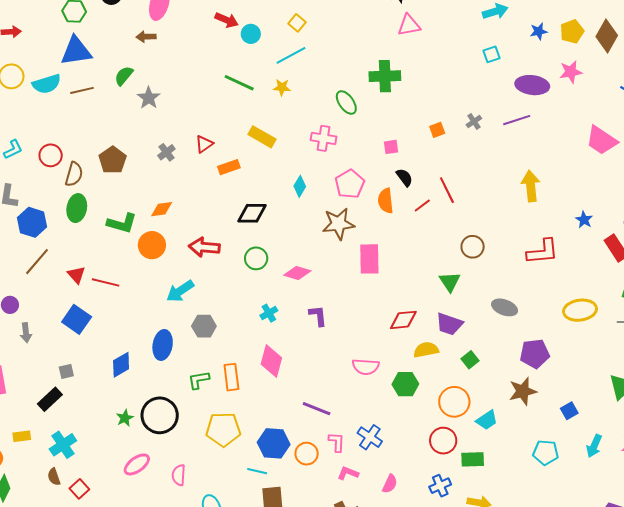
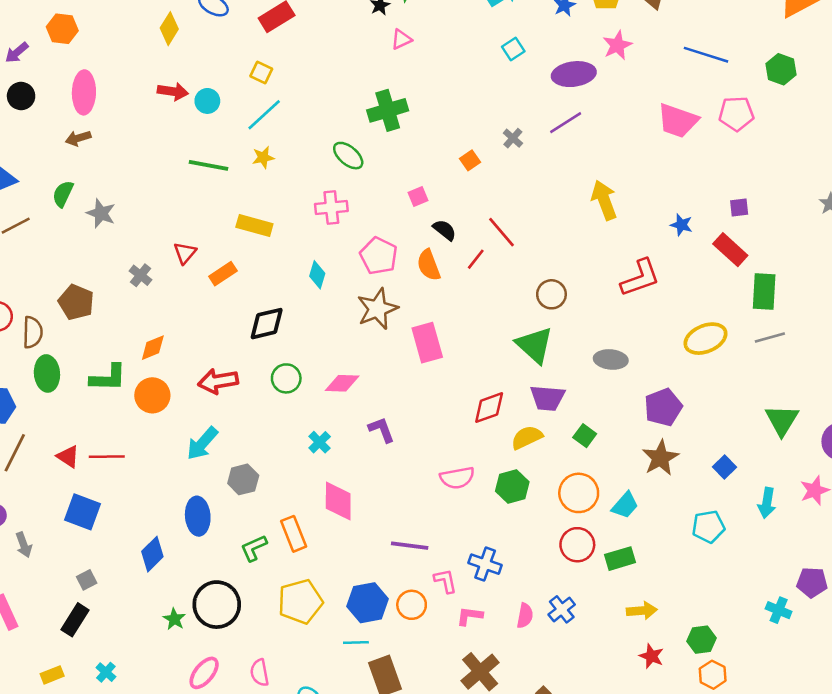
pink triangle: (409, 25) -> (401, 39), size x0.7
green triangle: (450, 282) -> (535, 345), size x1.4
cyan cross: (63, 445) -> (106, 672), size x0.6
blue cross: (440, 486) -> (562, 609), moved

